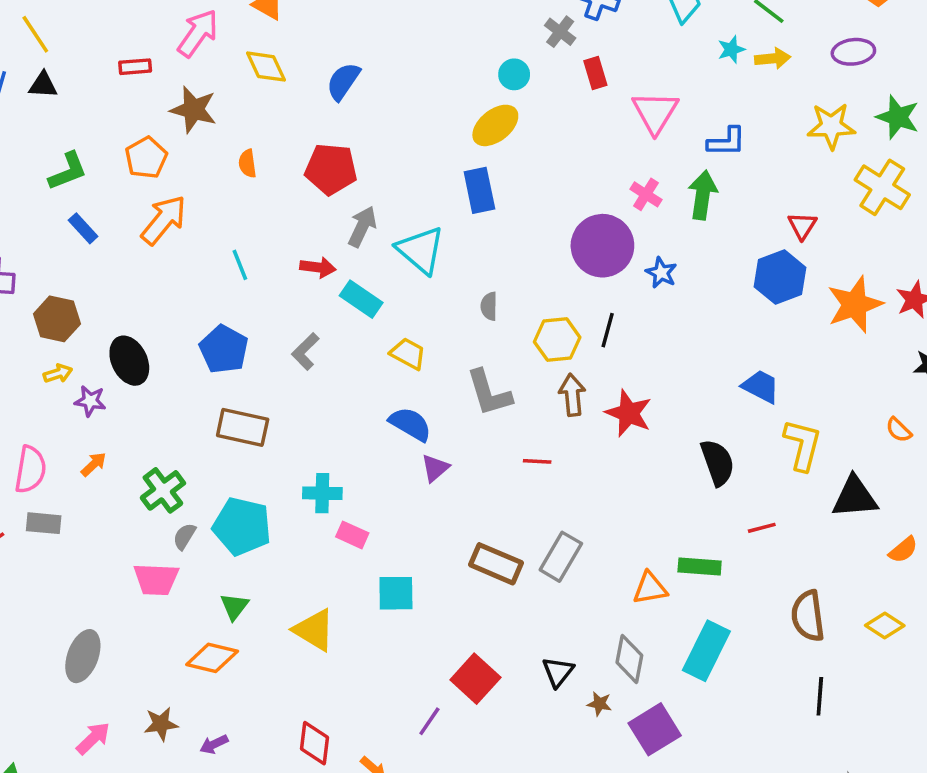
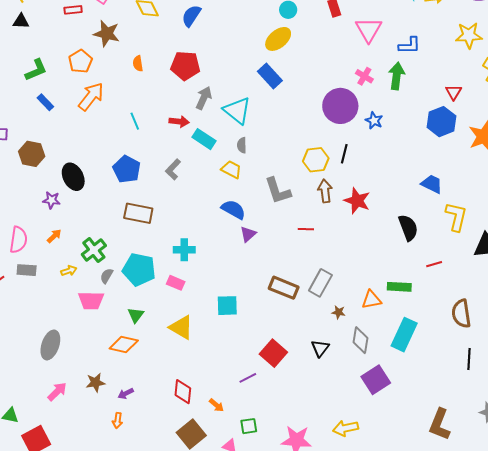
blue rectangle: (479, 190) -> (270, 76), turned -30
gray semicircle: (489, 306) -> (242, 145), moved
yellow arrow: (58, 374) -> (69, 271), moved
pink rectangle: (352, 535) -> (176, 283), moved
brown star: (599, 704) -> (339, 312), moved
purple line: (429, 721) -> (248, 378), turned 30

